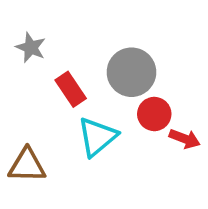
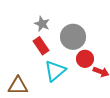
gray star: (31, 48) -> (42, 24), moved

